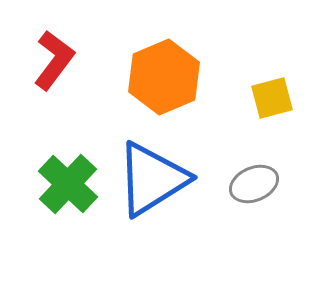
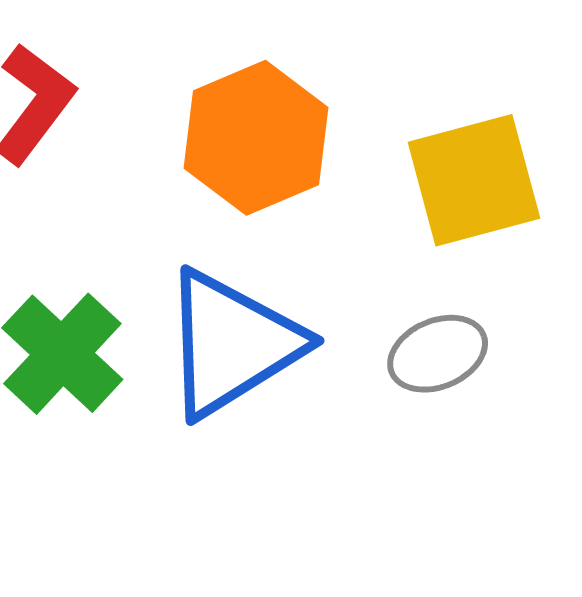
yellow square: (272, 98) -> (474, 180), size x1.6

